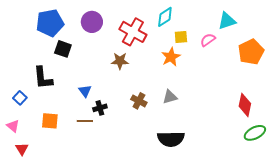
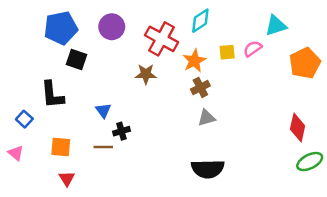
yellow square: (181, 37) -> (227, 52), moved
orange star: (171, 57) -> (194, 61), moved
brown cross: (139, 101) -> (200, 87), moved, turned 35
red triangle: (22, 149) -> (67, 179), moved

